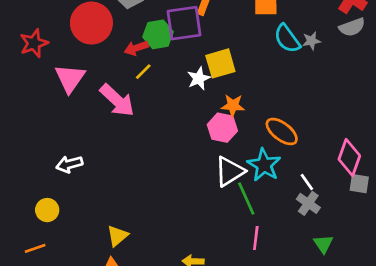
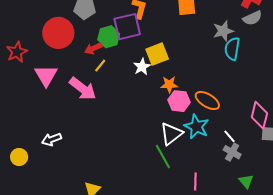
cyan semicircle: (287, 39) -> (232, 49), moved, turned 50
gray star: (311, 41) -> (223, 31), size x1.5
pink hexagon: (222, 128) -> (179, 101), moved
green line: (246, 198) -> (163, 157), moved
yellow circle: (47, 210) -> (19, 157), moved

